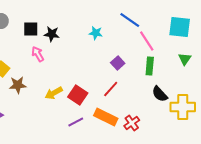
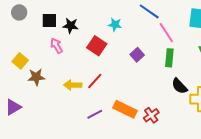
red line: (111, 89) -> (95, 81), moved
yellow arrow: (54, 93) -> (73, 85), turned 30
red square: (78, 95) -> (97, 46), moved

